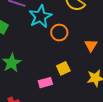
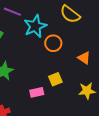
orange triangle: (91, 45) -> (84, 58), turned -32

